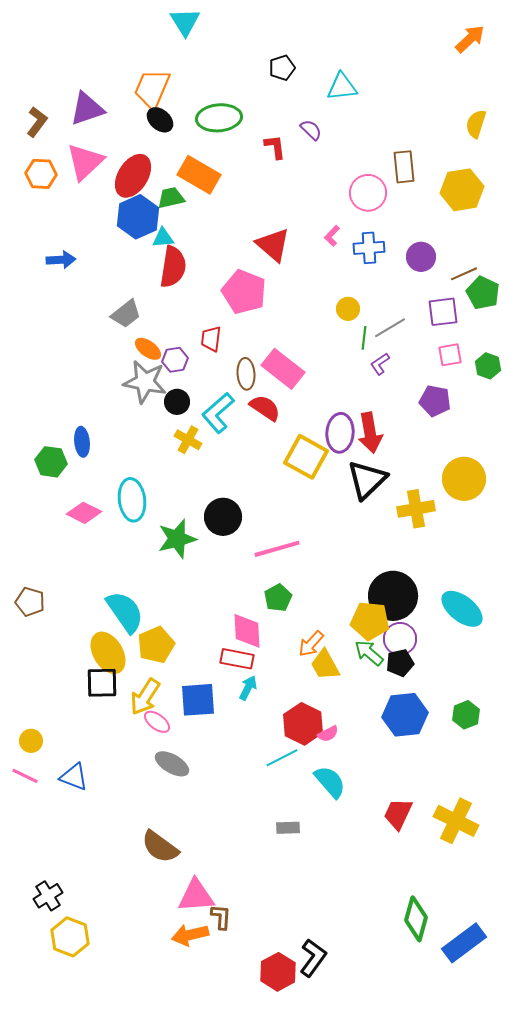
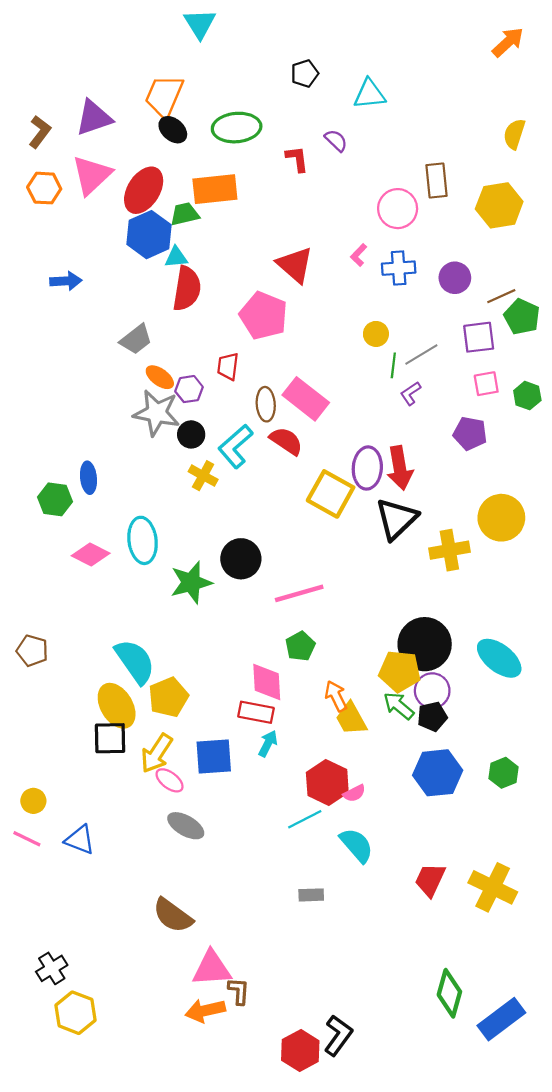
orange rectangle: (199, 175) -> (215, 189), turned -36
orange arrow: (311, 644) -> (336, 696), turned 112

